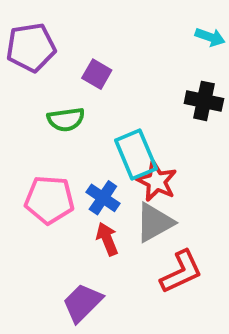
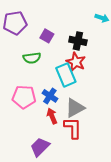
black cross: (204, 101) -> (78, 41), moved
red star: (157, 181) -> (76, 62), moved
red L-shape: (181, 272) -> (73, 128), moved, turned -65

